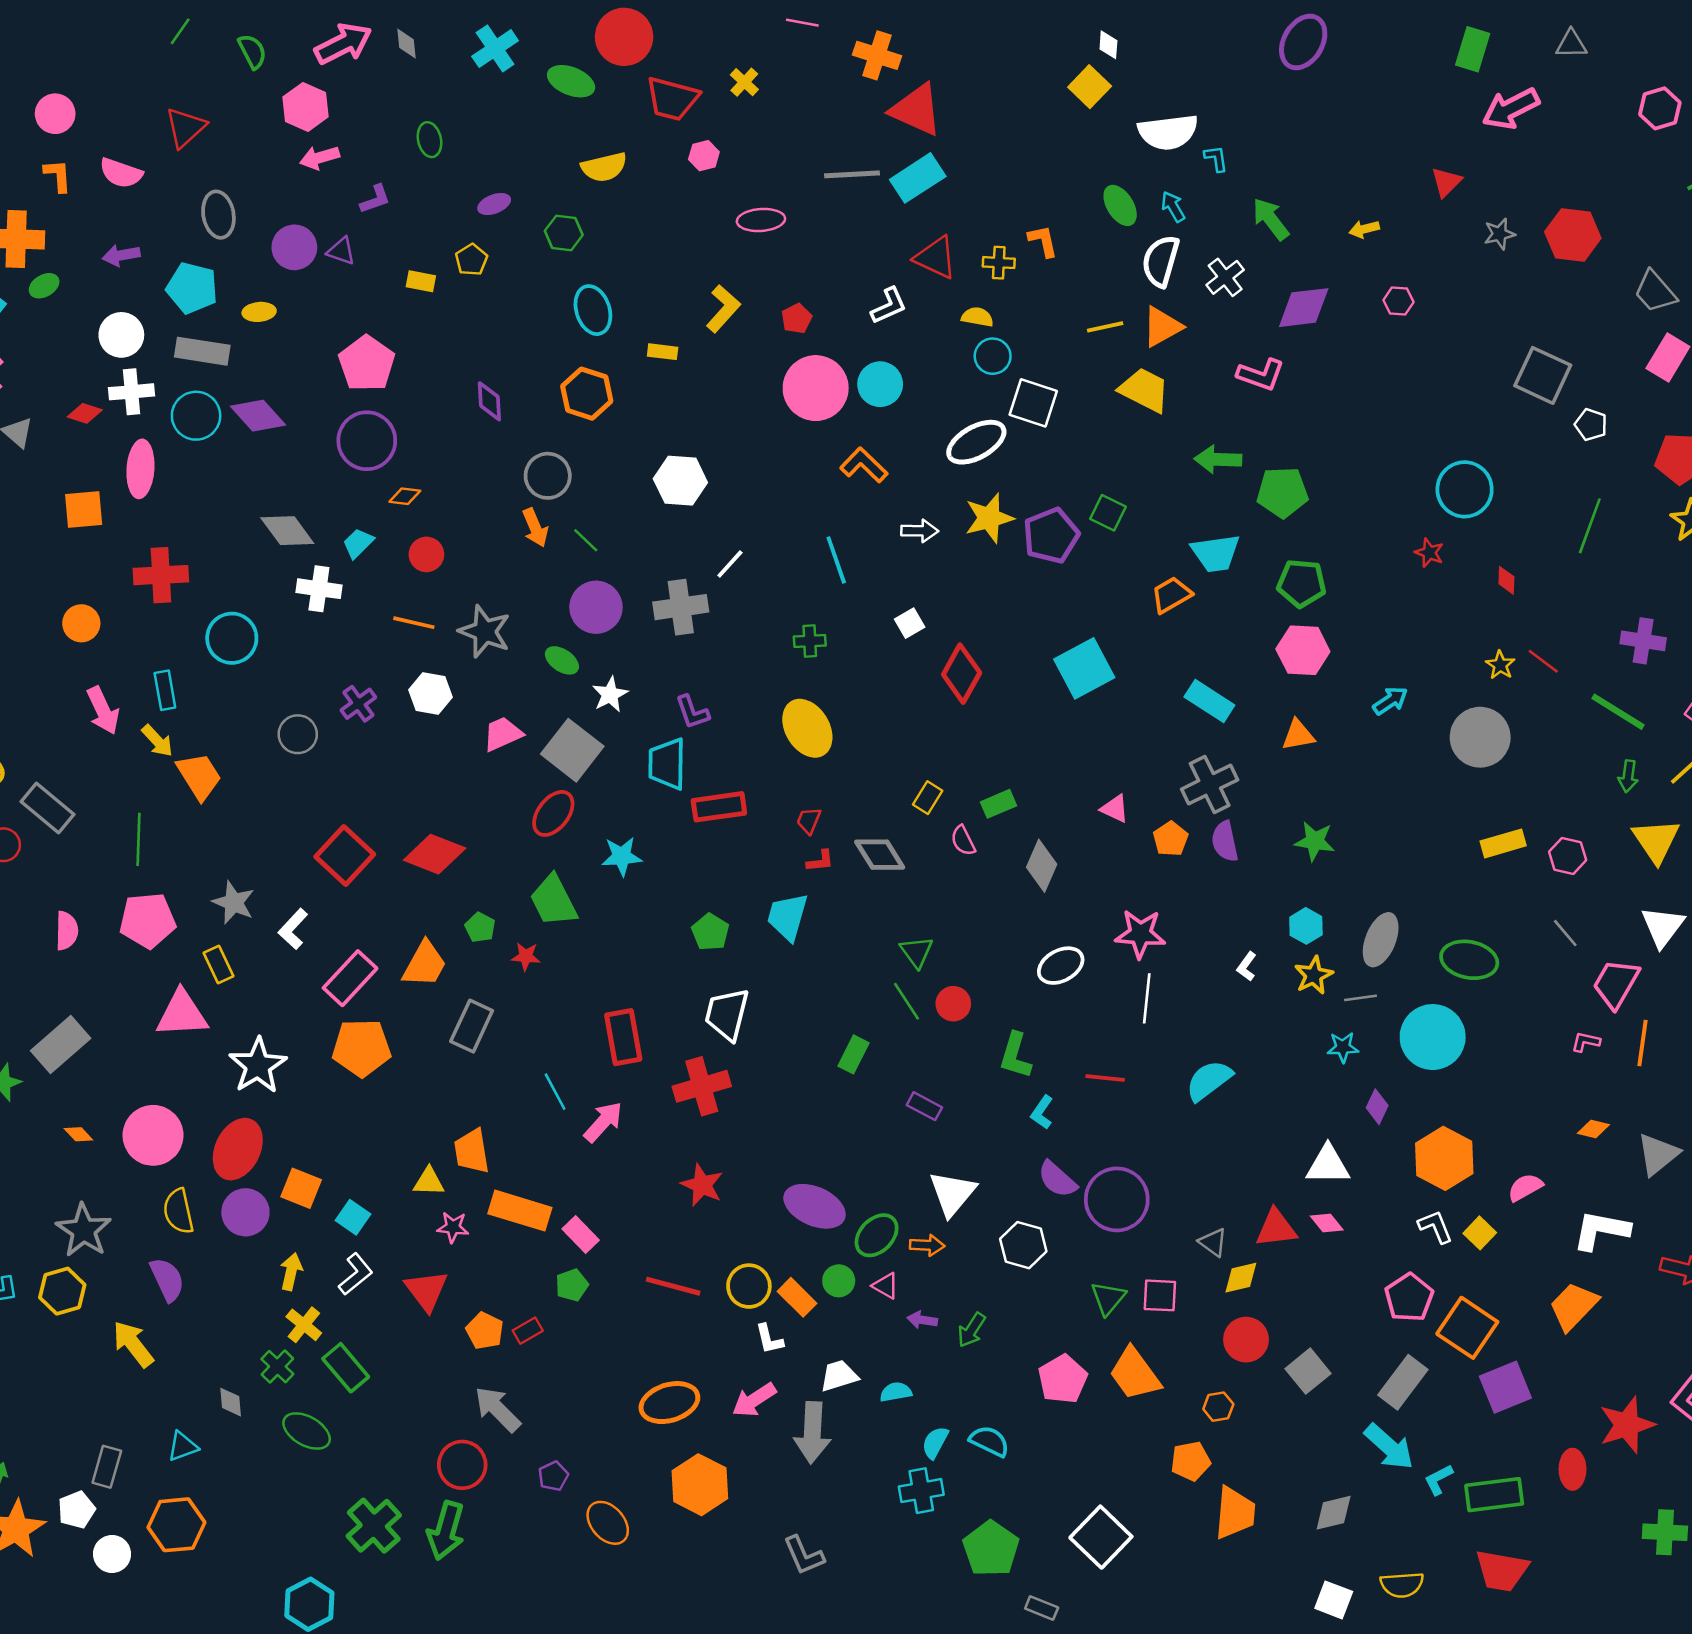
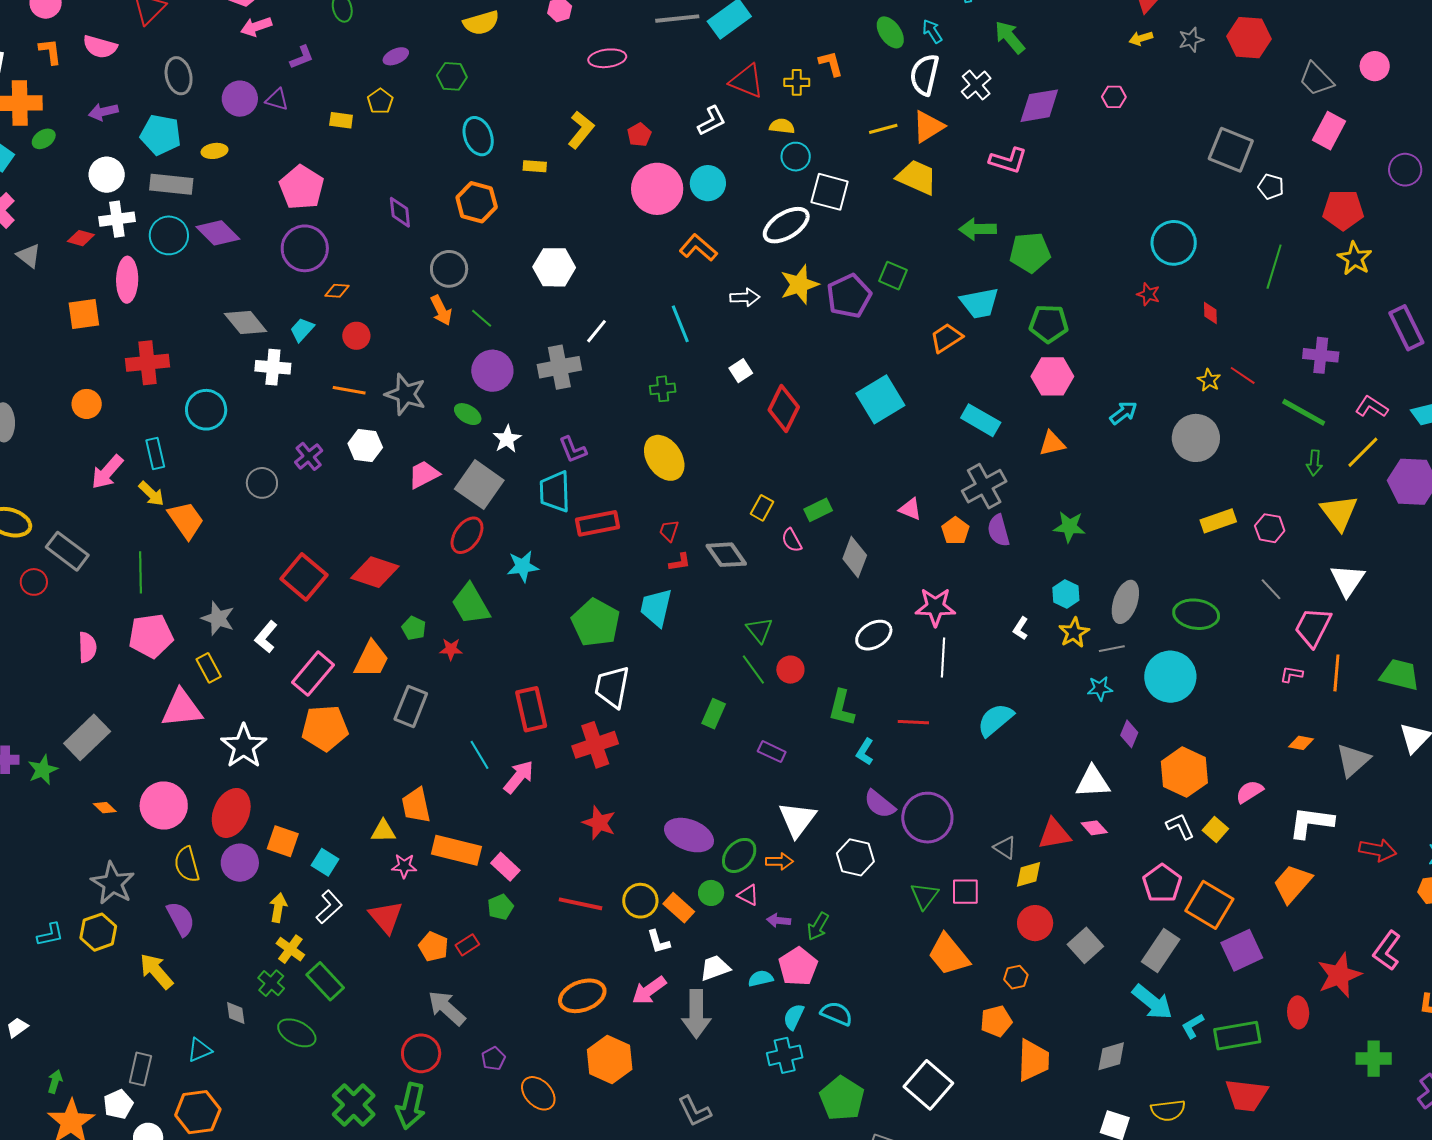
yellow arrow: (1364, 229) -> (1141, 38), moved
pink arrow: (103, 711) -> (107, 472), turned 69
green pentagon: (710, 932) -> (596, 623), size x1.6
pink pentagon: (1063, 1379) -> (798, 967), moved

